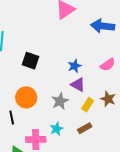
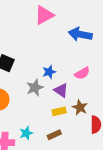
purple triangle: (78, 85) -> (61, 90), moved
gray star: (60, 101) -> (35, 88), moved
yellow rectangle: (88, 105) -> (59, 111), turned 40

